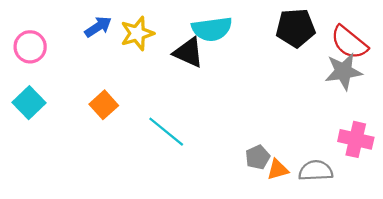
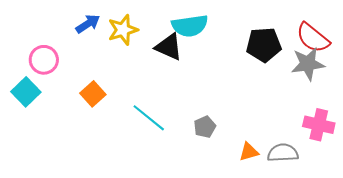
black pentagon: (296, 28) -> (264, 45), moved
pink circle: (30, 47) -> (44, 60), moved
gray pentagon: (258, 157) -> (205, 127), moved

